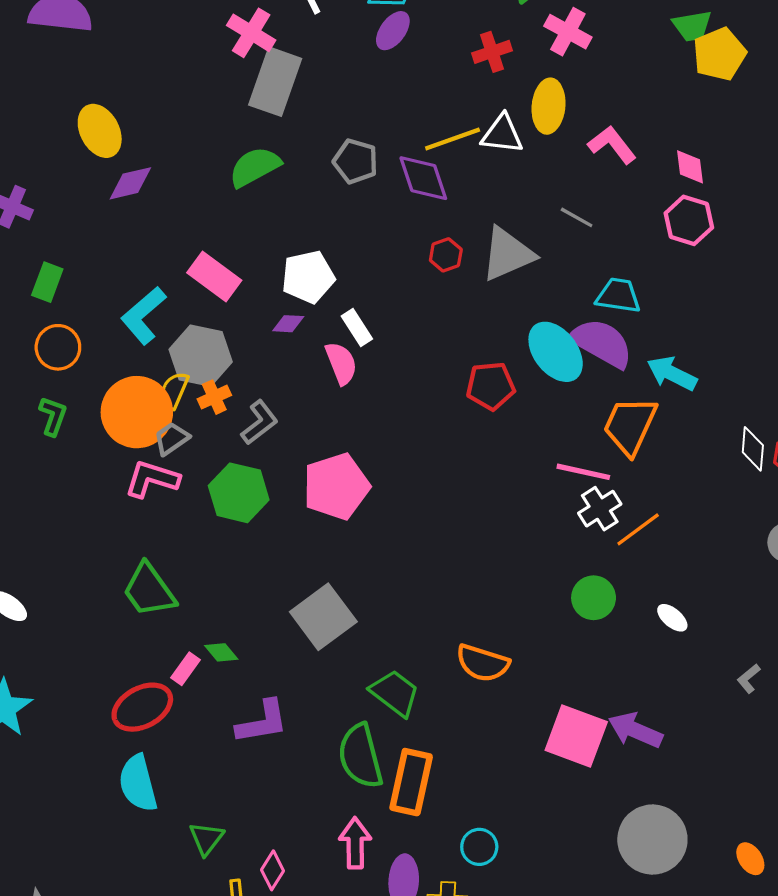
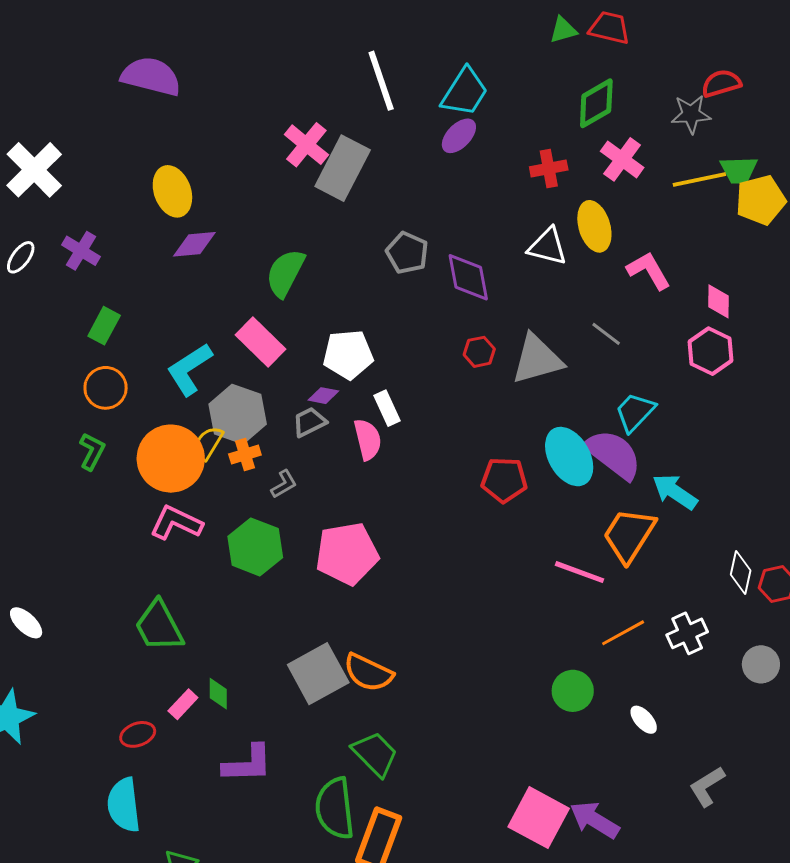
pink cross: (251, 33) -> (306, 145), moved
yellow ellipse: (549, 106) -> (594, 226), turned -30
yellow line: (453, 139) -> (699, 180), moved
green semicircle: (255, 167) -> (285, 273), moved, turned -42
cyan trapezoid: (618, 296) -> (635, 412), turned -63
gray L-shape: (259, 422) -> (284, 484), size x0.7
gray trapezoid: (171, 439) -> (309, 422), moved
white cross: (600, 509) -> (687, 633), moved
green diamond: (221, 652) -> (218, 694), turned 32
orange semicircle: (483, 663) -> (368, 673), moved
gray L-shape: (749, 679) -> (707, 786), size x1.5
red ellipse: (142, 707) -> (138, 734), size x0.6

